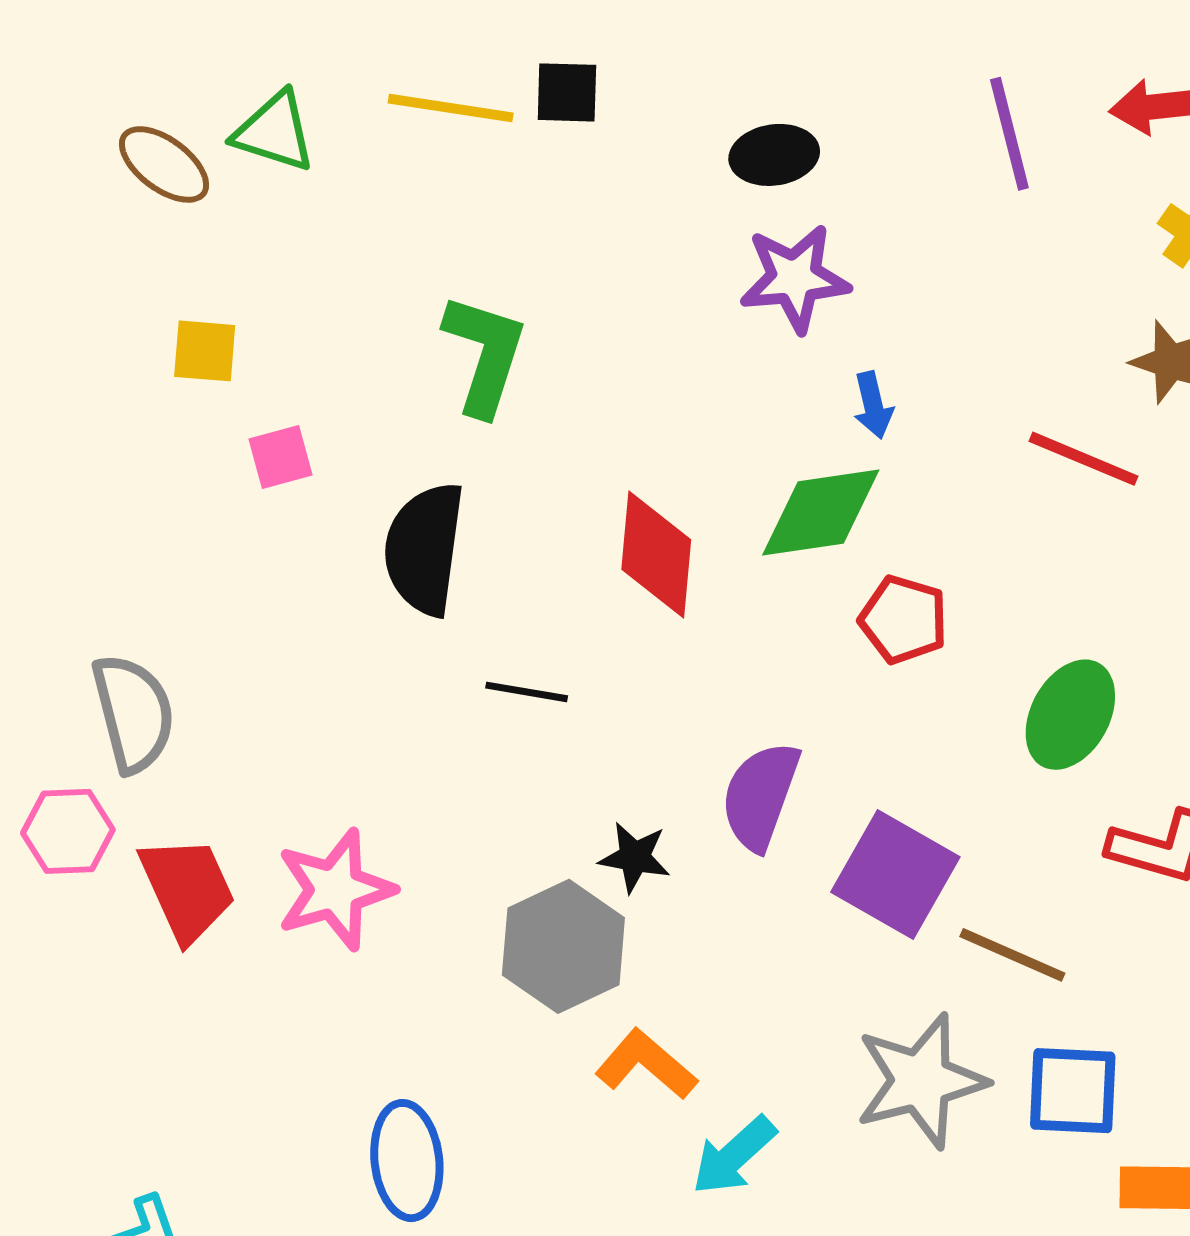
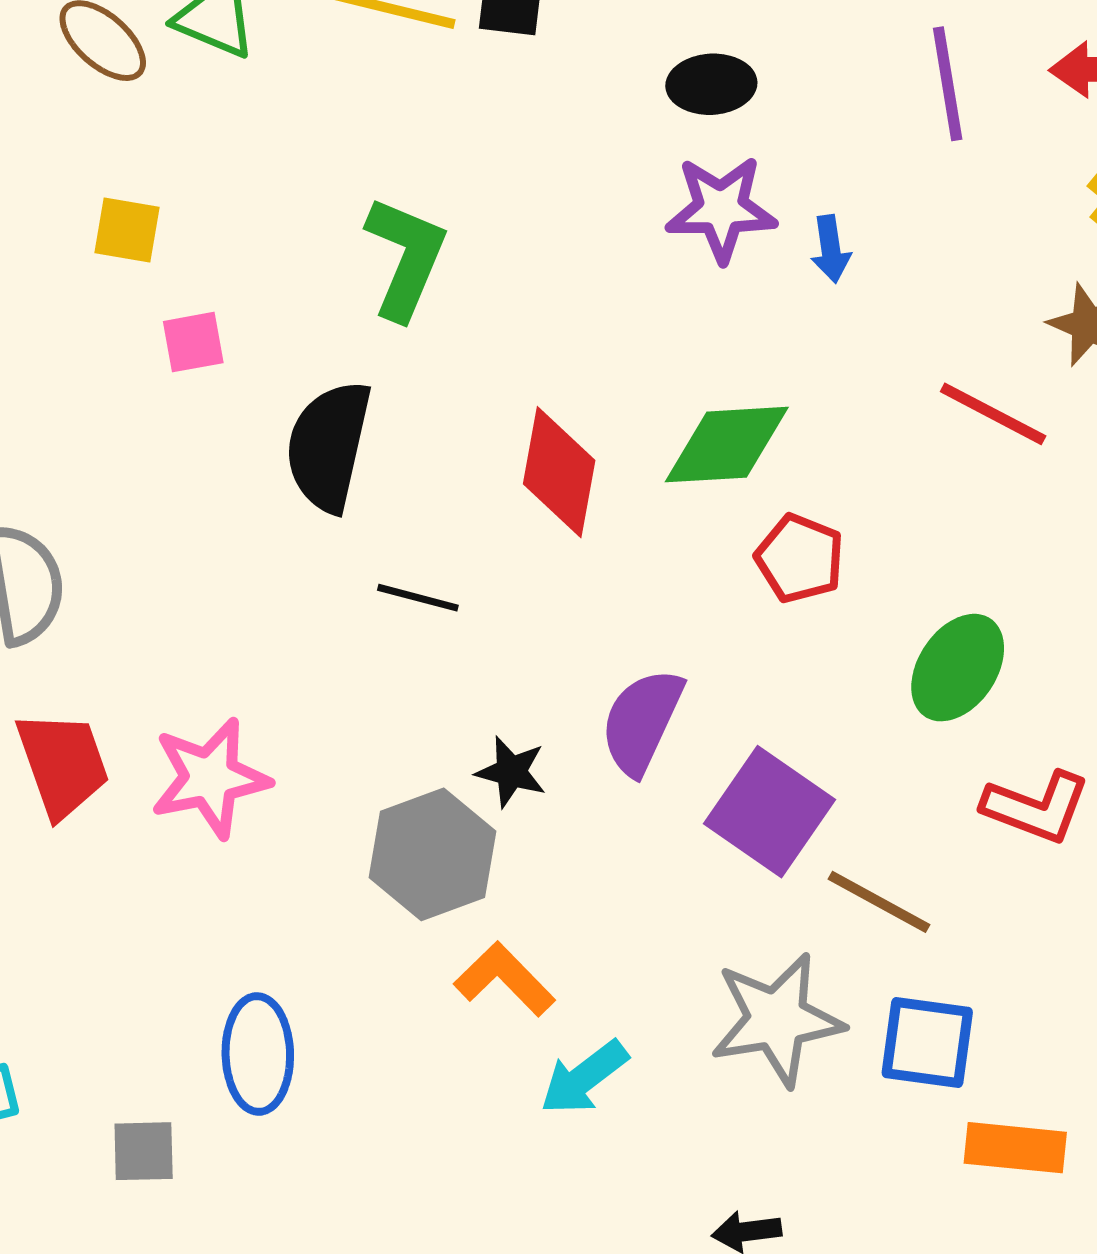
blue arrow: (873, 405) -> (831, 249), moved

